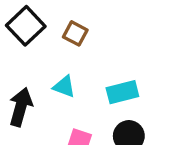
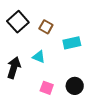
cyan rectangle: (122, 92) -> (72, 43), moved

